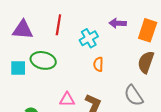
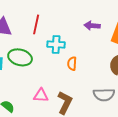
cyan cross: (89, 38) -> (56, 45), moved, turned 30
gray semicircle: (134, 95) -> (104, 95), turned -60

